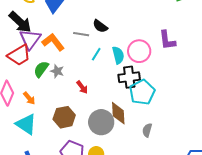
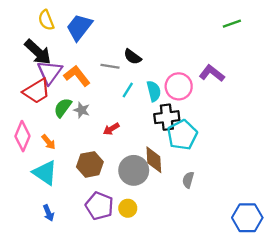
purple L-shape: (167, 40) -> (212, 73), turned 135
red arrow: (82, 87) -> (111, 129), turned 96

